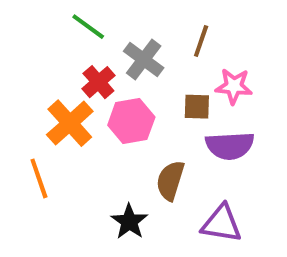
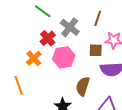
orange cross: (70, 123) -> (34, 58), size x0.7

